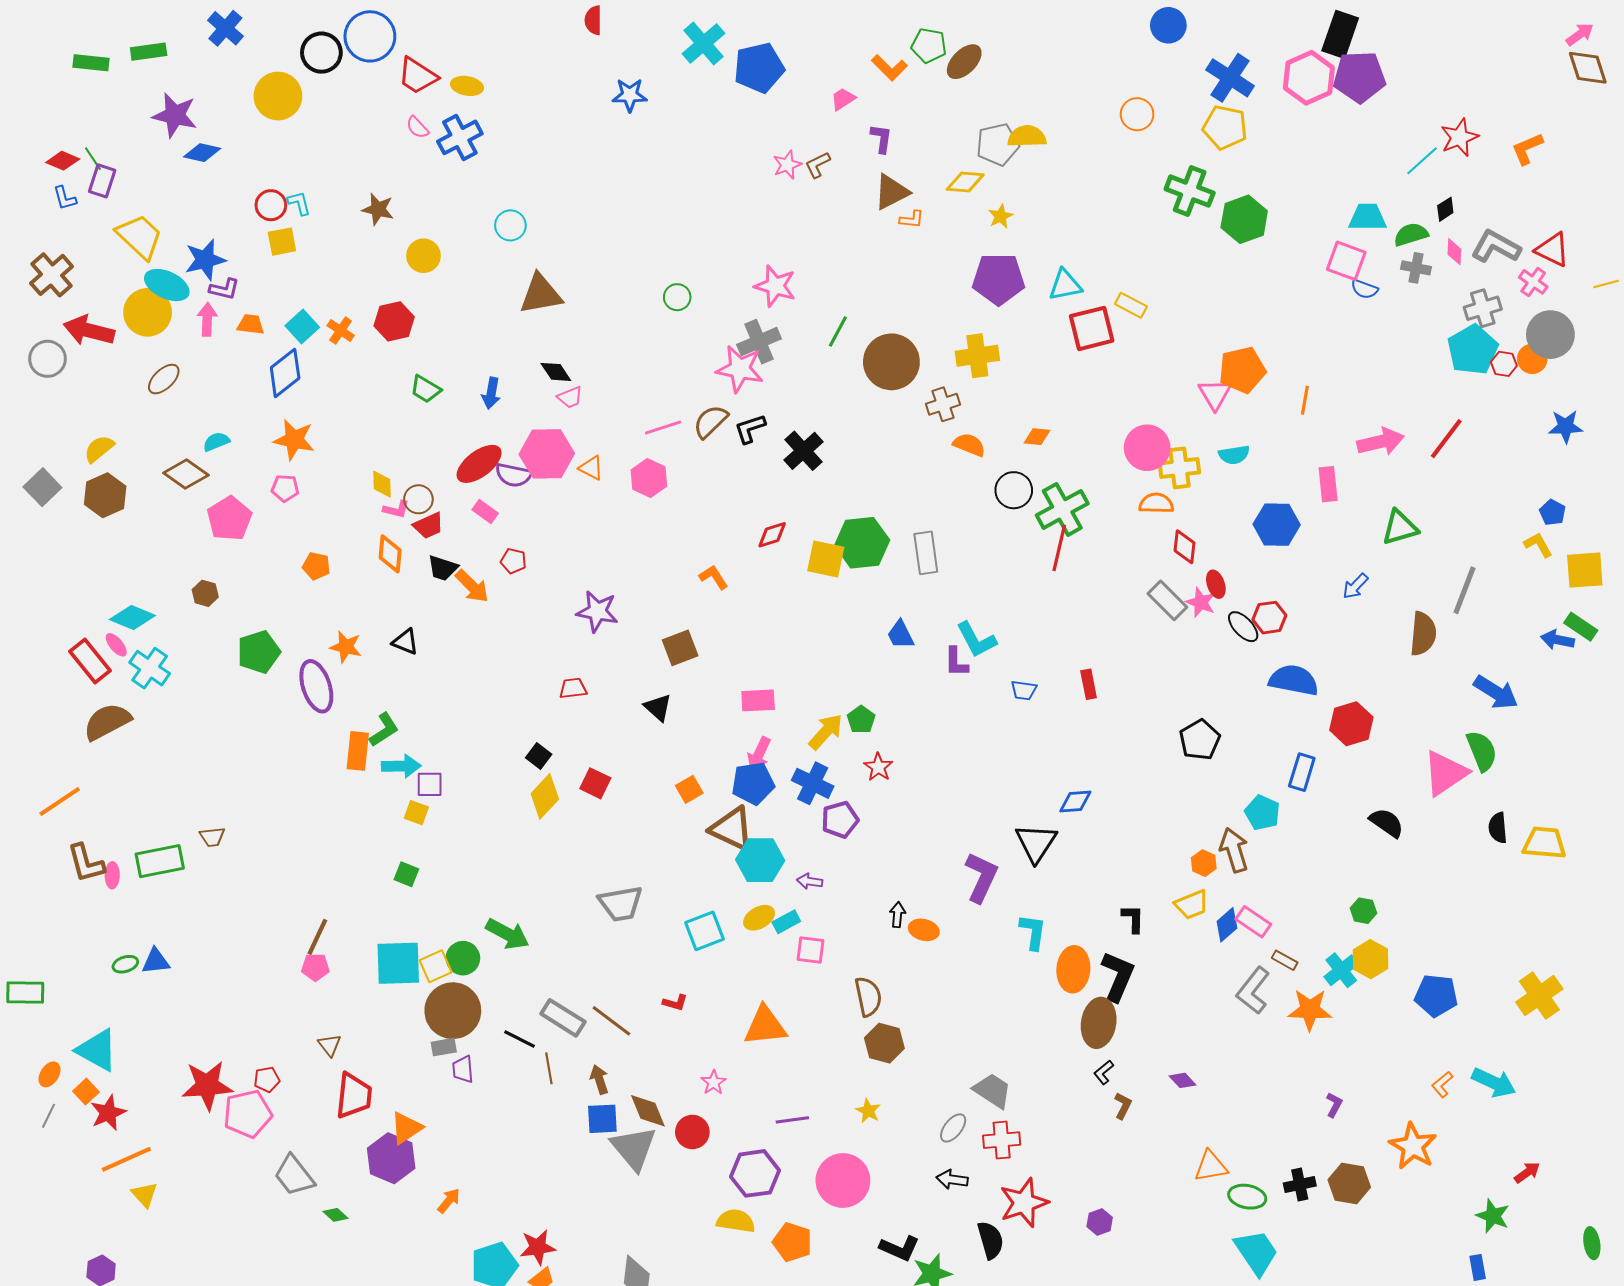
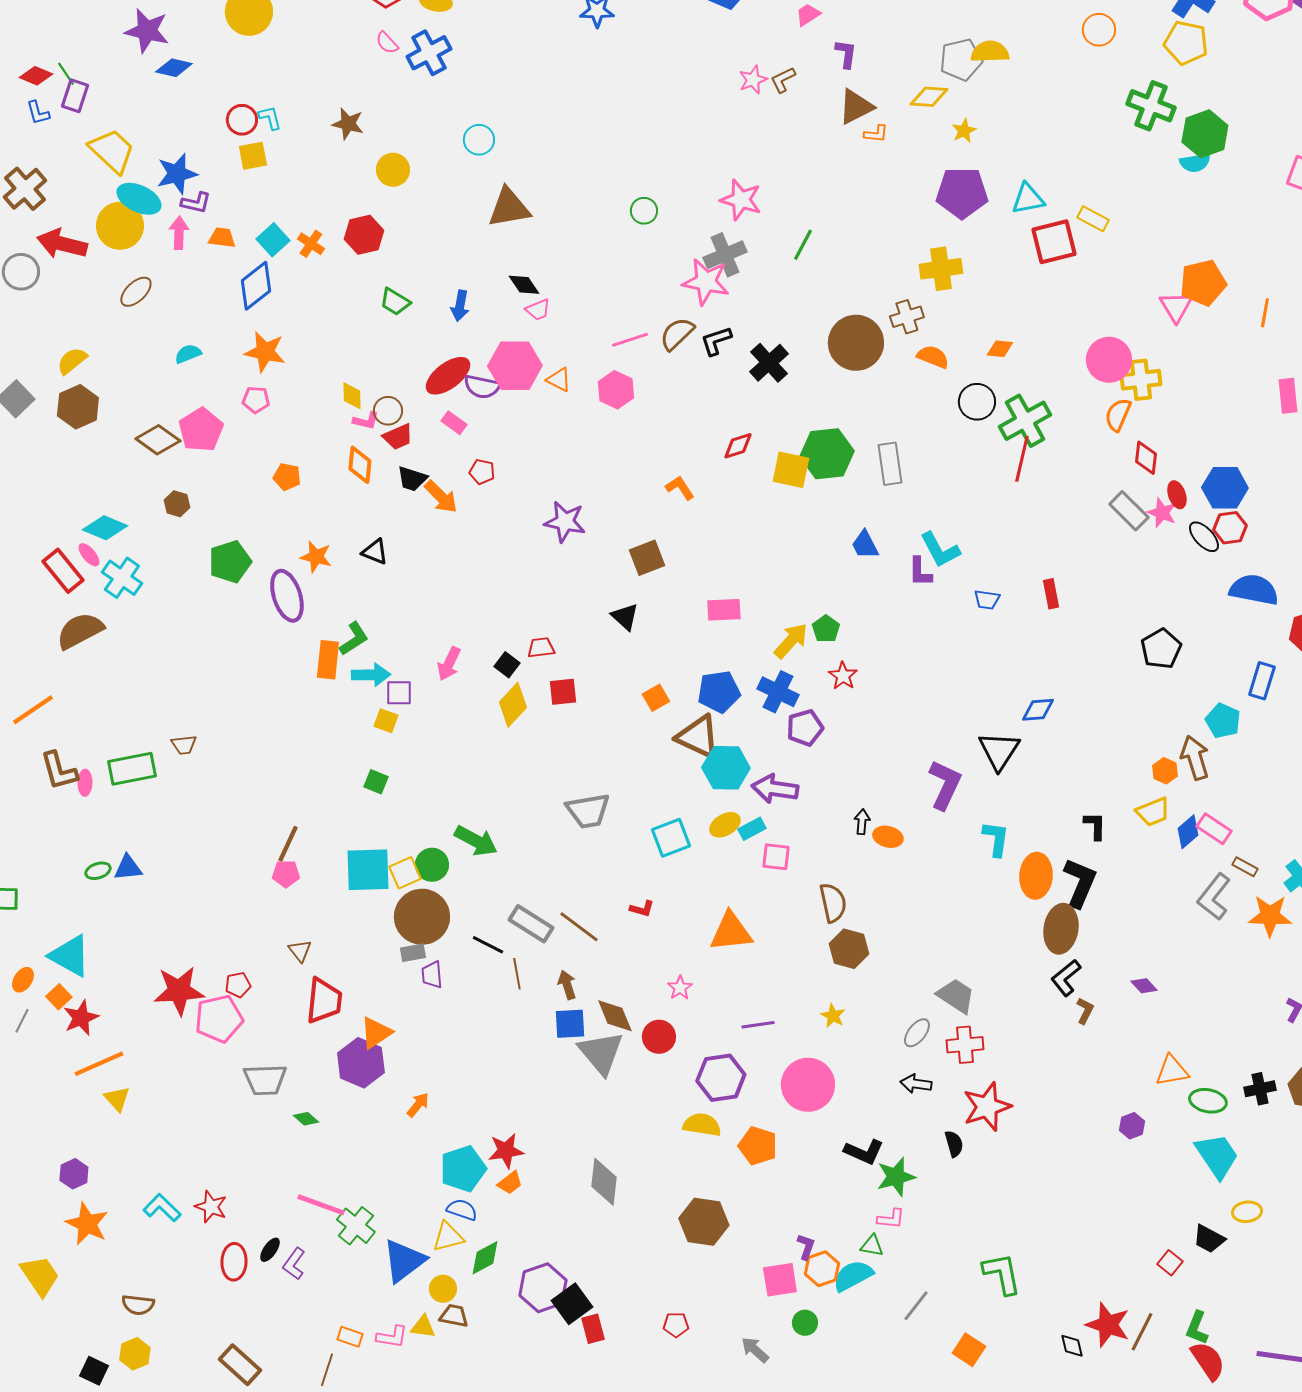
brown circle: (891, 362) -> (856, 343), moved
cyan semicircle: (1234, 455) -> (1195, 163), moved
brown diamond: (186, 474) -> (158, 440), moved
orange semicircle: (1156, 503) -> (1118, 415), turned -68
blue hexagon: (1277, 525) -> (1225, 488), moved
red trapezoid: (573, 688) -> (541, 648), moved
pink arrow: (759, 754) -> (449, 664), moved
red square: (595, 783) -> (563, 692), turned -32
purple arrow: (810, 881) -> (775, 789), size x1.8
black L-shape: (1104, 1072) -> (1066, 978), size x1.5
gray trapezoid: (294, 1175) -> (265, 1080), turned -54
purple hexagon: (1100, 1222) -> (1132, 1126), moved
black semicircle: (990, 1240) -> (954, 1144), size x0.7

